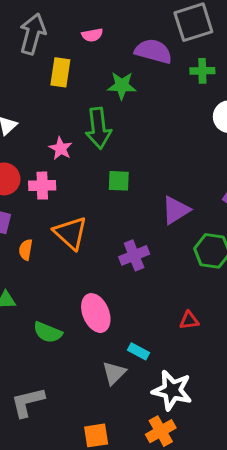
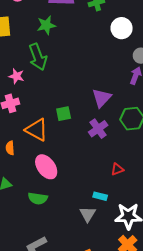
green square: (119, 181) -> (64, 114), moved
purple cross: (134, 255) -> (98, 129), moved
pink ellipse: (96, 313) -> (46, 167), moved
red triangle: (189, 320) -> (117, 169), moved

